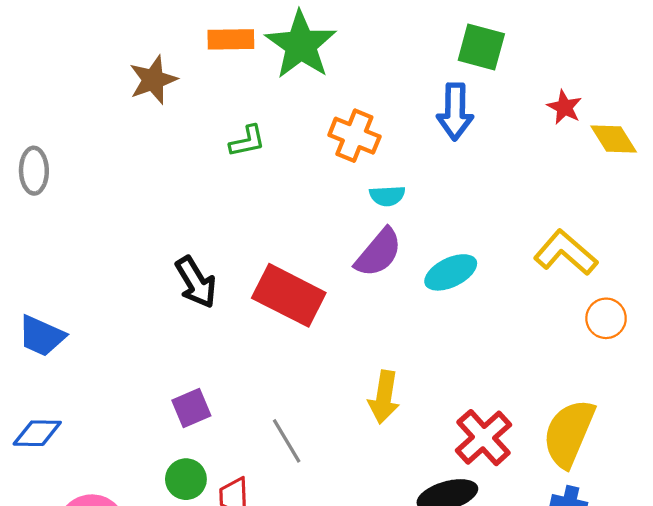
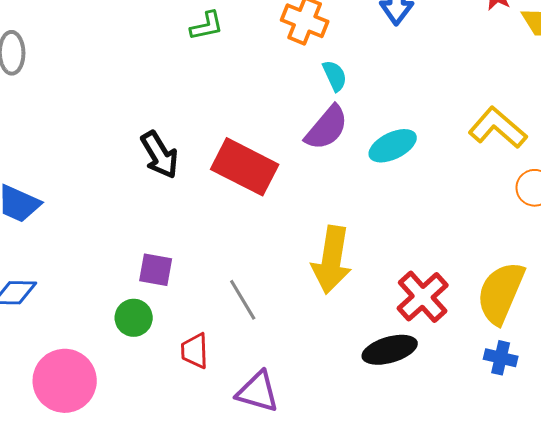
cyan semicircle: (387, 196) -> (335, 76), turned -112
yellow arrow: (384, 397) -> (332, 260), size x1.4
purple square: (191, 408) -> (156, 270), turned 33
green circle: (186, 479) -> (134, 318), moved

